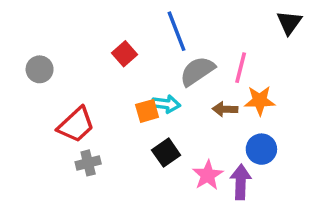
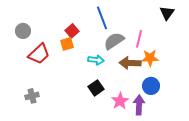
gray circle: (40, 69) -> (23, 31), moved
brown arrow: (225, 109) -> (130, 63), size x1.5
orange square: (147, 111) -> (67, 44), moved
red trapezoid: (76, 125) -> (39, 54), moved
gray cross: (88, 163) -> (32, 96), moved

